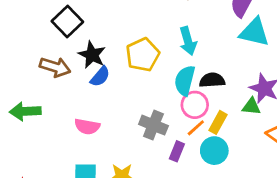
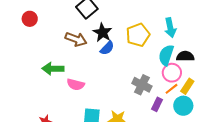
pink semicircle: (87, 127) -> (76, 84), moved

